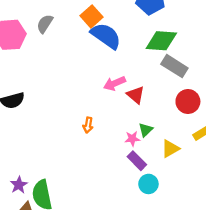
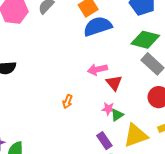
blue semicircle: (106, 36) -> (98, 26), turned -64
pink star: (132, 139) -> (108, 109), moved
yellow triangle: (170, 149) -> (136, 135), size x1.5

